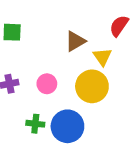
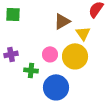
pink circle: (47, 84) -> (50, 54), moved
green cross: (35, 124) -> (31, 70), moved

